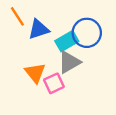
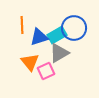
orange line: (17, 16) -> (22, 25), moved, turned 30
blue triangle: (39, 29) -> (39, 37), moved

